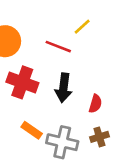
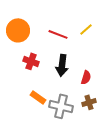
yellow line: (82, 27) -> (86, 29), moved
red cross: (22, 82) -> (31, 61), size x0.7

